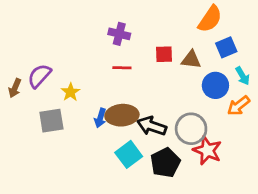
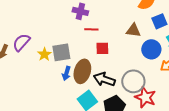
red square: (164, 54) -> (102, 48), moved
red line: (122, 68) -> (91, 29), moved
brown ellipse: (122, 115) -> (82, 71), turned -70
gray square: (51, 121) -> (61, 52), moved

